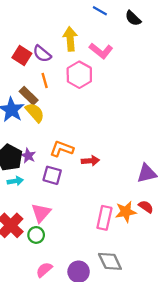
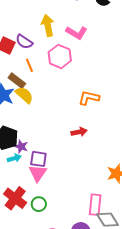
orange L-shape: (62, 149) -> (89, 98), moved
purple star: (28, 156) -> (21, 147), moved
purple square: (52, 175) -> (38, 159), moved
pink triangle: (41, 213) -> (38, 173), moved
pink rectangle: (104, 218) -> (95, 205), moved

